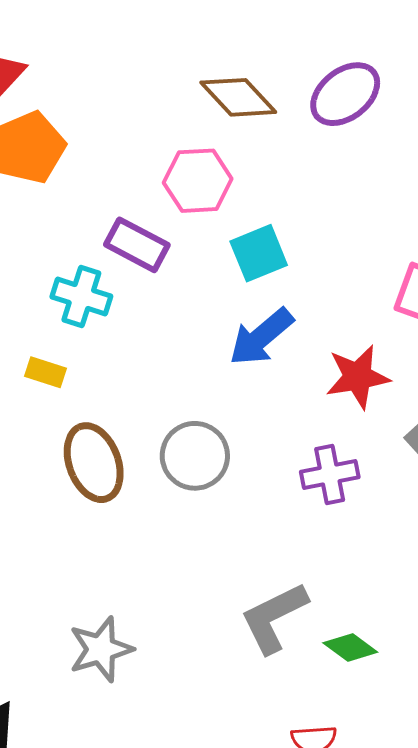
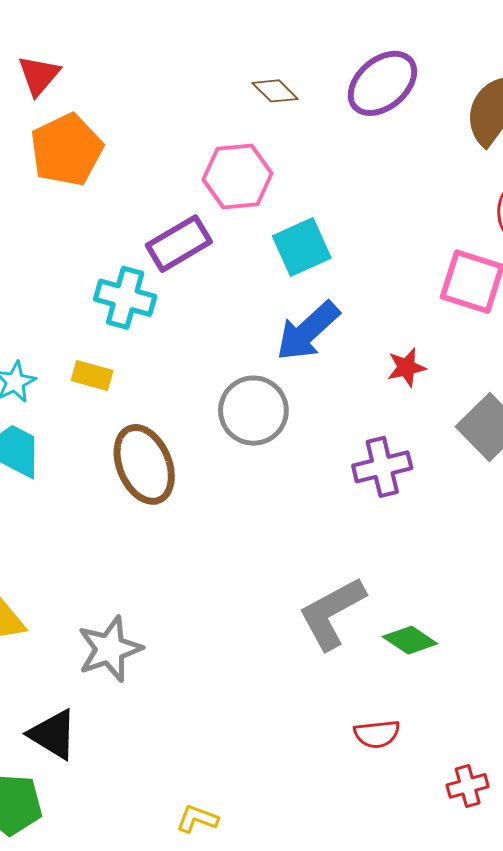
brown diamond: (238, 97) -> (275, 91), size x0.6
purple rectangle: (137, 245) -> (179, 244), turned -56
red star: (358, 377) -> (406, 367), size x0.6
gray circle: (195, 456) -> (253, 411), moved
gray star: (101, 649) -> (110, 649), moved

